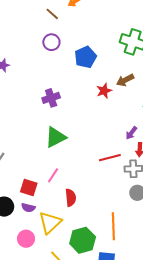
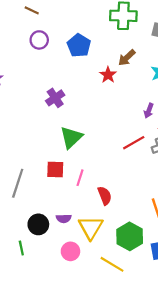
red square: (29, 187) -> (55, 169), moved

